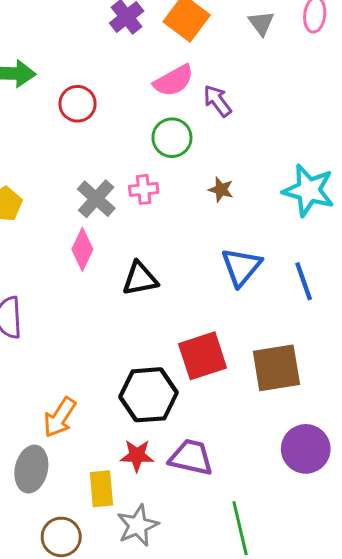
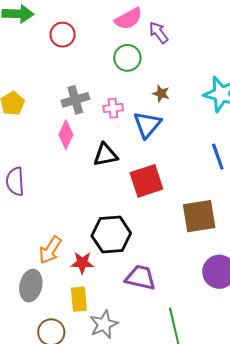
pink cross: (144, 189) -> (113, 108), moved
gray cross: (96, 199) -> (75, 100), turned 32
blue triangle: (241, 267) -> (147, 125), moved
red square: (203, 356) -> (146, 181), moved
red star: (137, 455) -> (82, 263), moved

